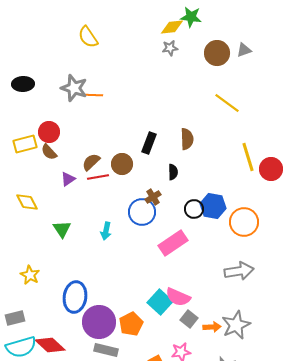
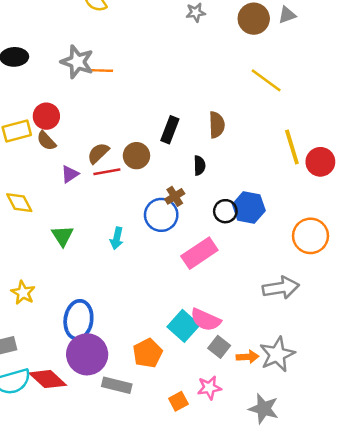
orange circle: (244, 222) -> (311, 236), moved
purple circle: (99, 322) -> (87, 354), moved

